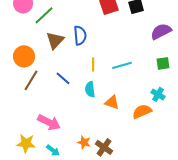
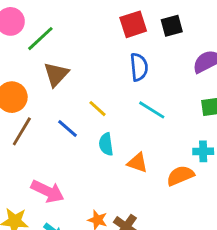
blue semicircle: (80, 35) -> (139, 67), moved
yellow line: (93, 64) -> (98, 109), moved, turned -48
cyan line: (122, 65) -> (152, 110), turned 48
cyan cross: (158, 94) -> (203, 151), turned -32

